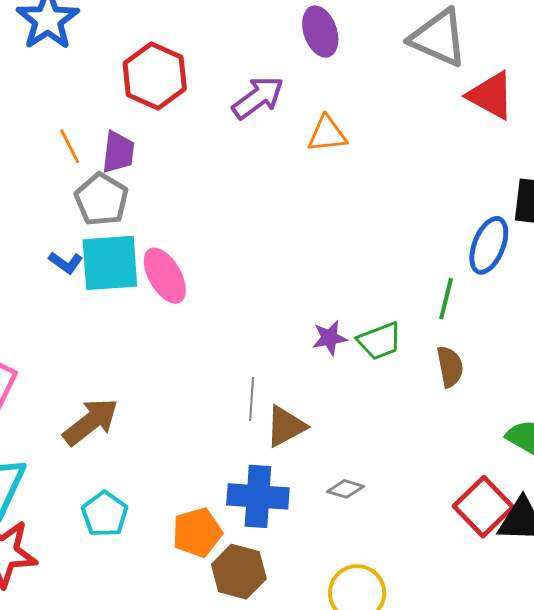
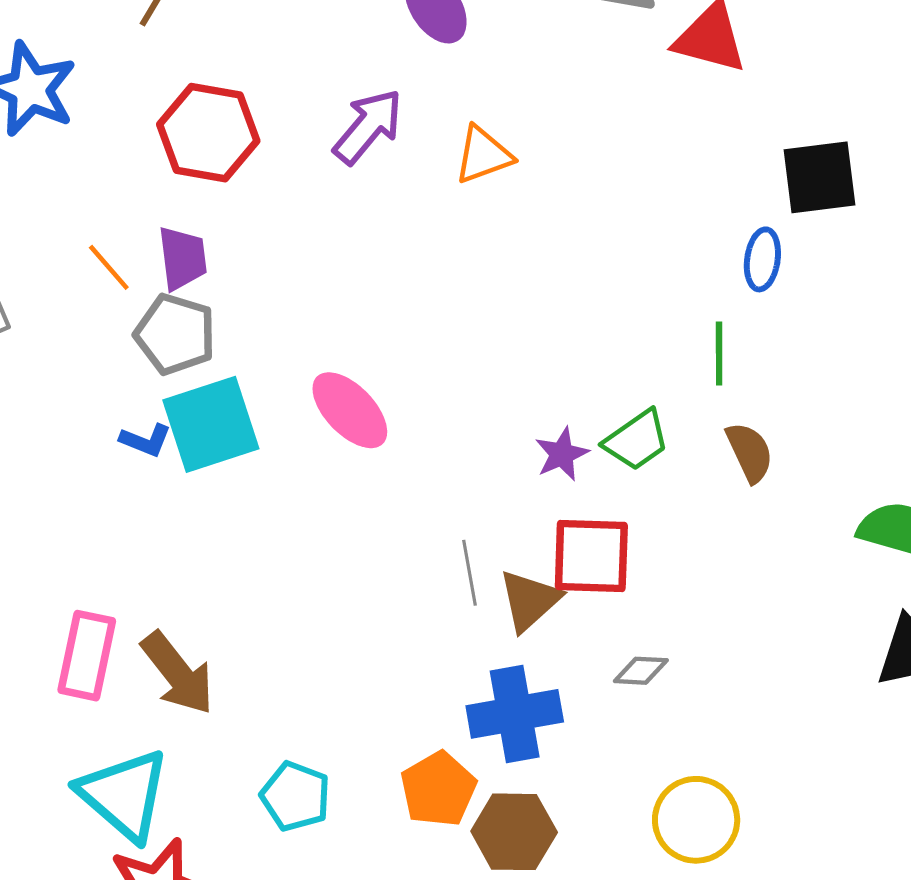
blue ellipse: (489, 245) -> (762, 259), size x0.7
pink ellipse: (165, 276) -> (350, 410), moved
brown arrow: (91, 422) -> (178, 673), moved, turned 104
red square: (483, 507) -> (591, 556), moved, turned -30

